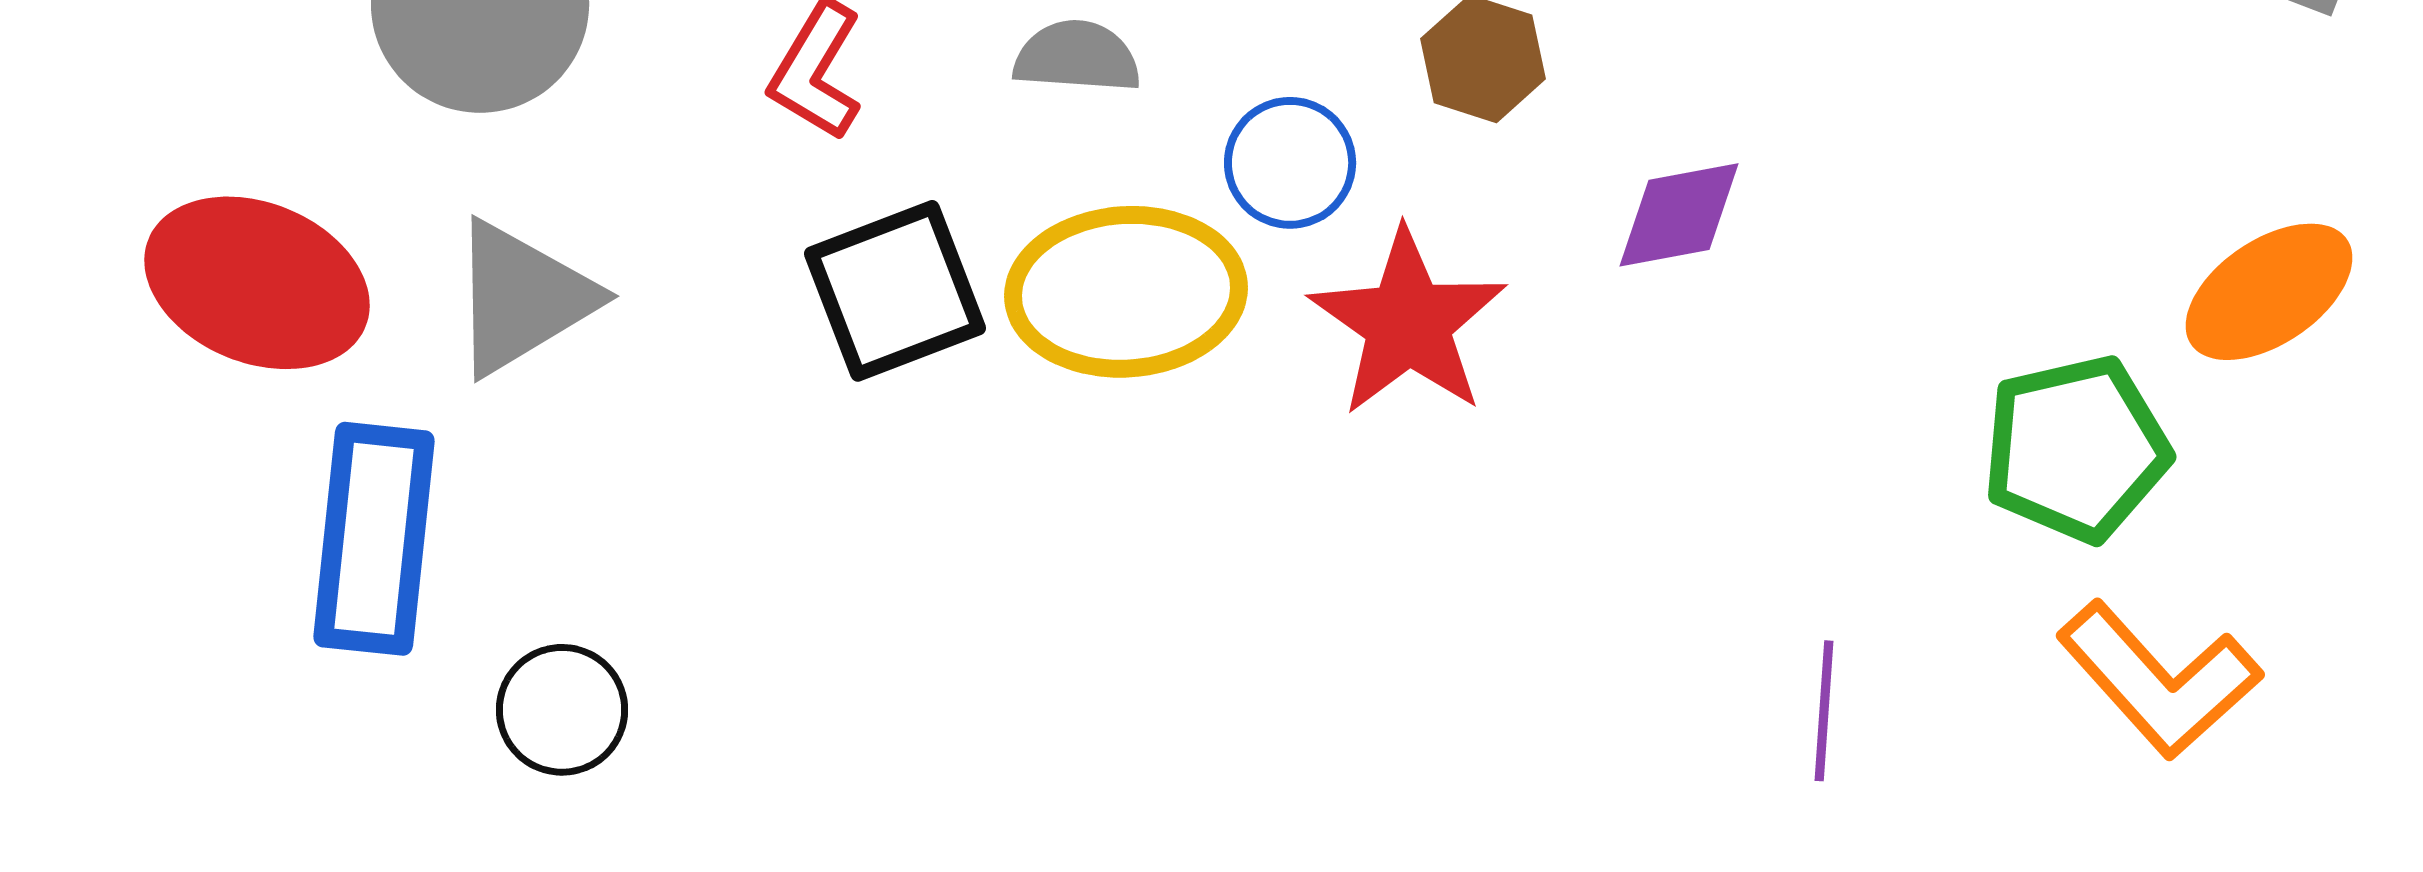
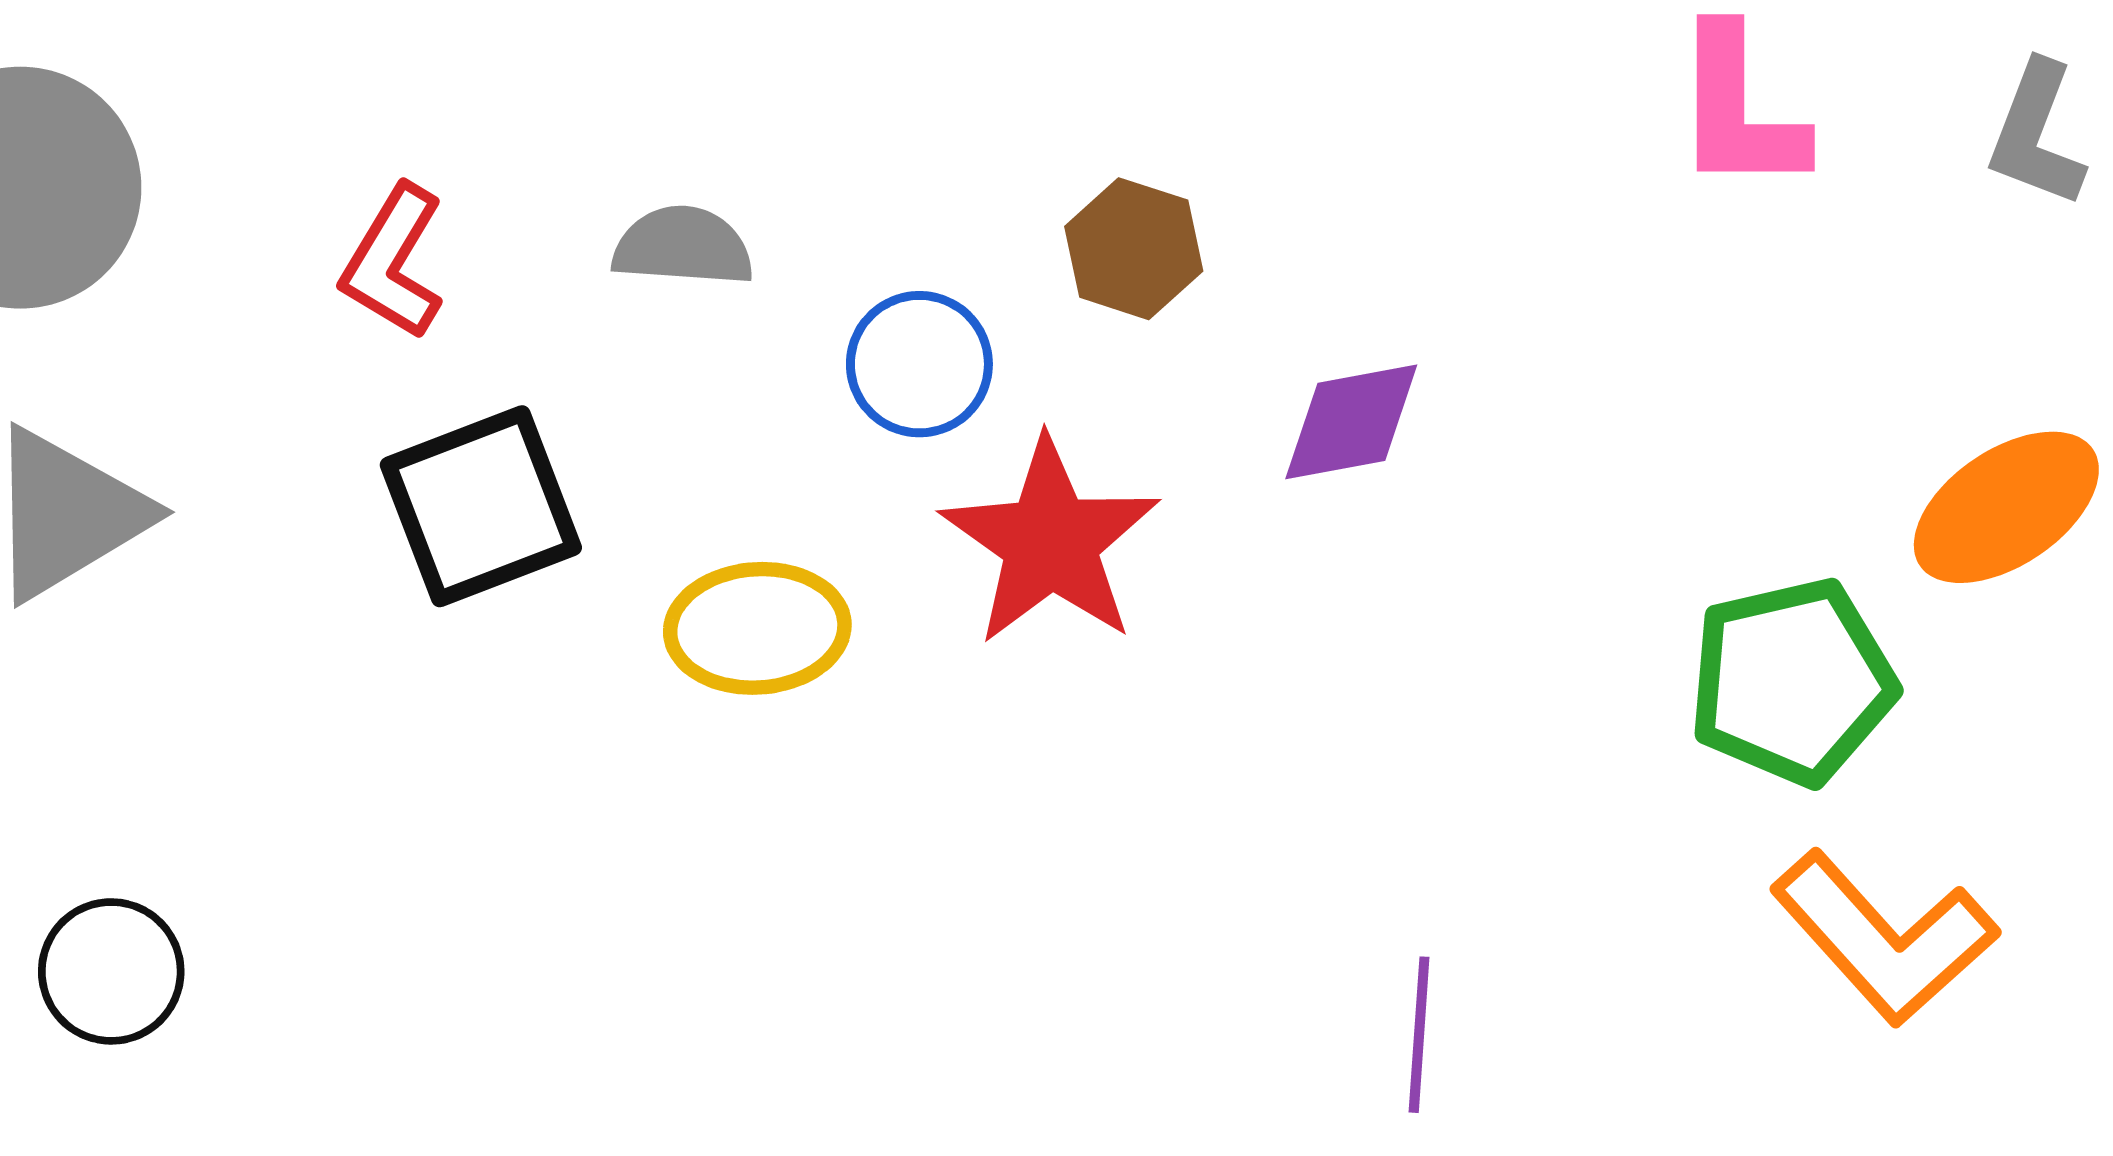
yellow ellipse: (1126, 292) -> (757, 628), moved, size x0.7
purple line: (1824, 711) -> (1419, 1035), moved

